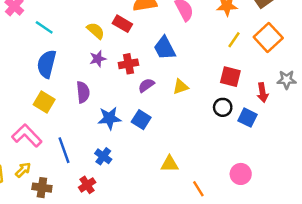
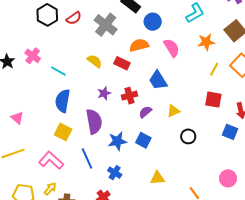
yellow semicircle: (96, 31) -> (95, 61), moved
purple semicircle: (83, 92) -> (94, 122), size x1.4
black circle: (223, 107) -> (188, 136), moved
blue line: (64, 150) -> (87, 159), moved
yellow triangle: (169, 164) -> (158, 178), moved

